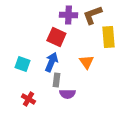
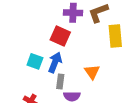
orange triangle: (86, 62) -> (92, 72), moved
cyan square: (22, 64) -> (35, 61), moved

